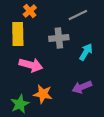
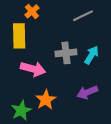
gray cross: (59, 38) -> (66, 53), moved
orange star: (43, 94) -> (46, 100), turned 30

